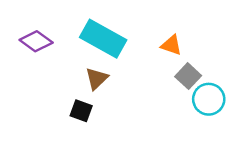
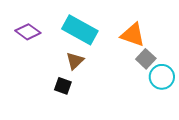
orange triangle: (171, 45) -> (133, 35), size x1.5

